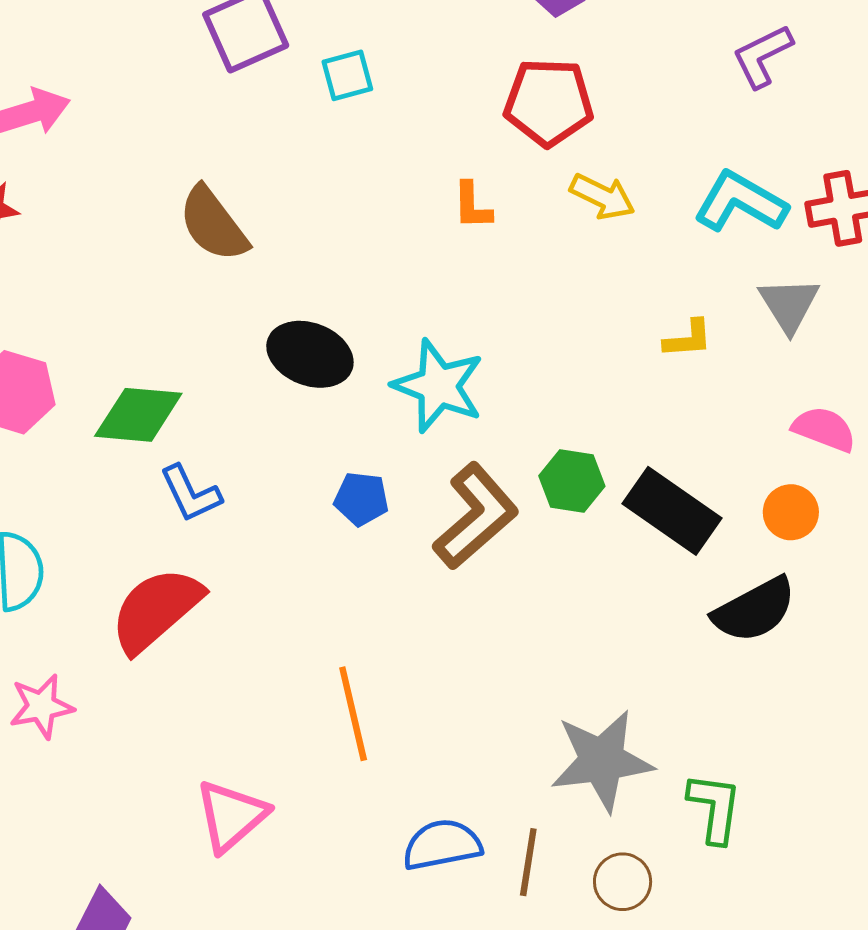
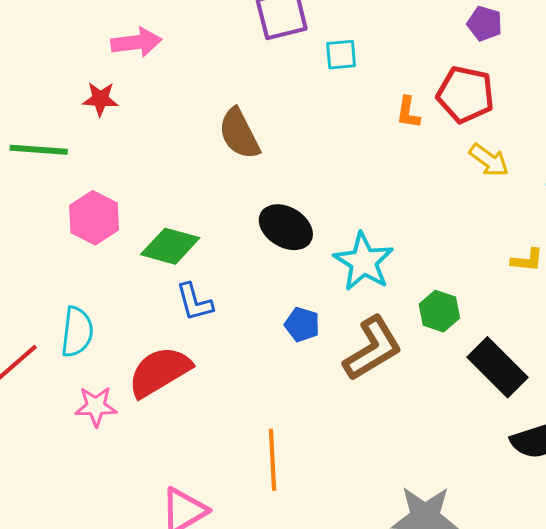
orange L-shape: (472, 206) -> (408, 112), moved
green hexagon: (572, 481) -> (439, 311), moved
pink star: (41, 706) -> (96, 406), moved

